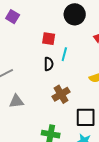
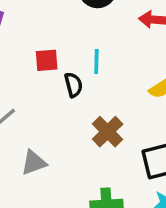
red square: (49, 39) -> (47, 60), moved

